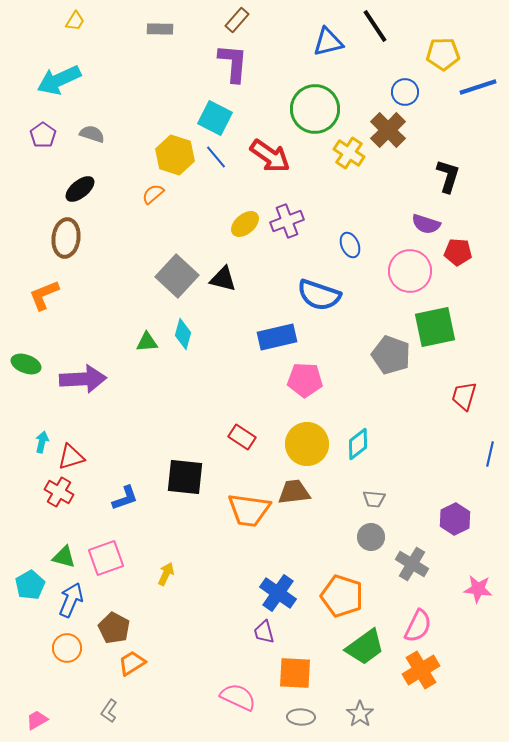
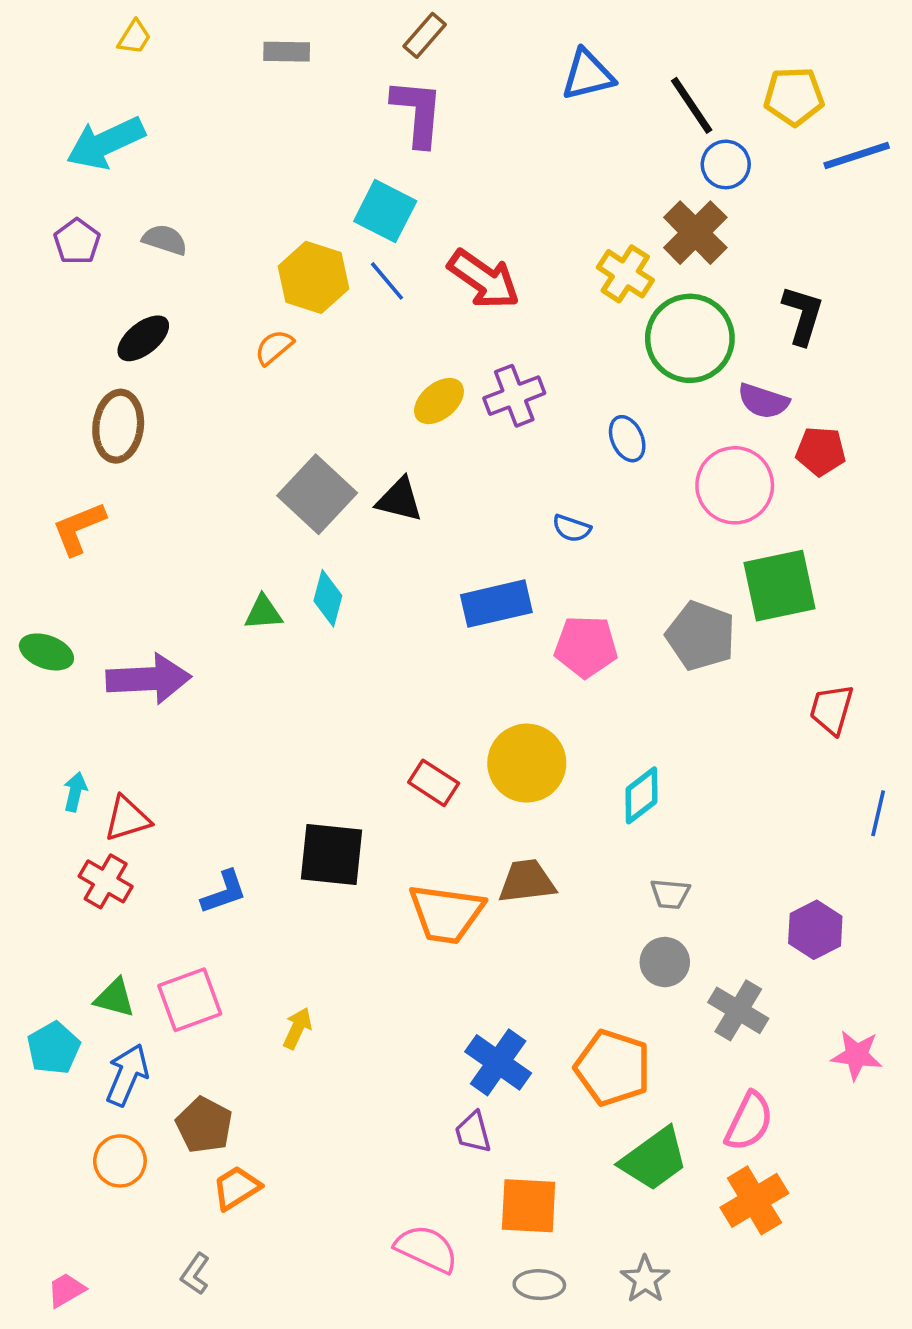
black line: (375, 26) -> (692, 105), moved
green circle: (315, 109) -> (690, 338), moved
blue semicircle: (319, 295) -> (572, 528), size x0.5
pink pentagon: (305, 380) -> (586, 647), moved
yellow circle: (307, 444) -> (527, 763), moved

